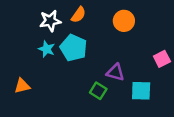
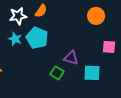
orange circle: (124, 21) -> (96, 16), moved
pink square: (162, 59) -> (109, 47), turned 32

